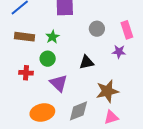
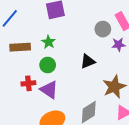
gray circle: (97, 29) -> (103, 29), moved
purple triangle: (59, 83) -> (49, 90), moved

